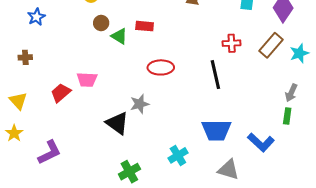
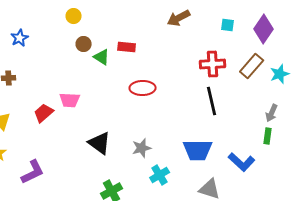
red cross: (232, 43) -> (213, 64), size x1.4
black line: (215, 75) -> (212, 101), moved
gray star: (140, 104) -> (142, 148), moved

